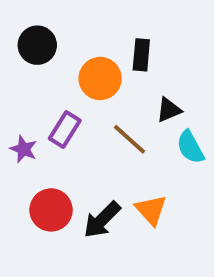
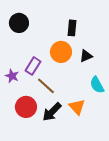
orange circle: (100, 78) -> (61, 52), moved
brown line: (130, 139) -> (46, 86), moved
cyan semicircle: (190, 147) -> (97, 85), moved

